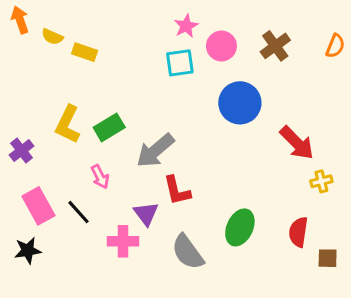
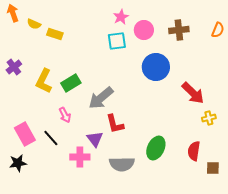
brown cross: (275, 46) -> (179, 30), turned 30
purple cross: (22, 151) -> (14, 67), moved
gray semicircle: (188, 252) -> (122, 164), turned -55

